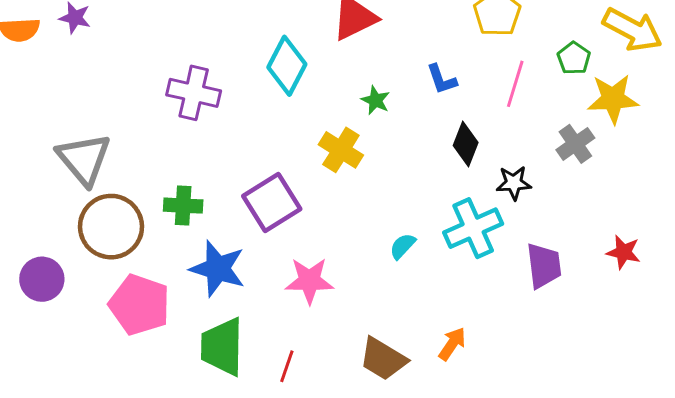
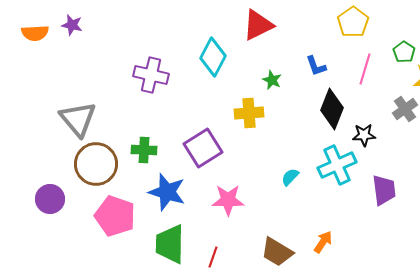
black diamond: (466, 144) -> (332, 109), size x1.4
yellow cross: (341, 150) -> (249, 113), turned -36

